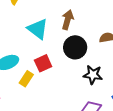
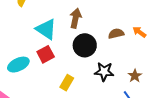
red square: (43, 63) -> (46, 54), moved
yellow rectangle: (26, 79) -> (67, 83), moved

